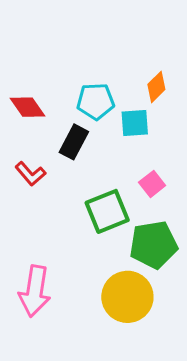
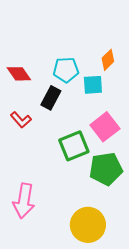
pink square: (152, 184) -> (105, 127), size x1.6
yellow circle: (127, 297) -> (88, 225), moved

